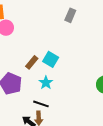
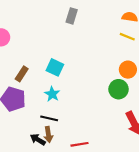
brown rectangle: (32, 62) -> (22, 74), moved

